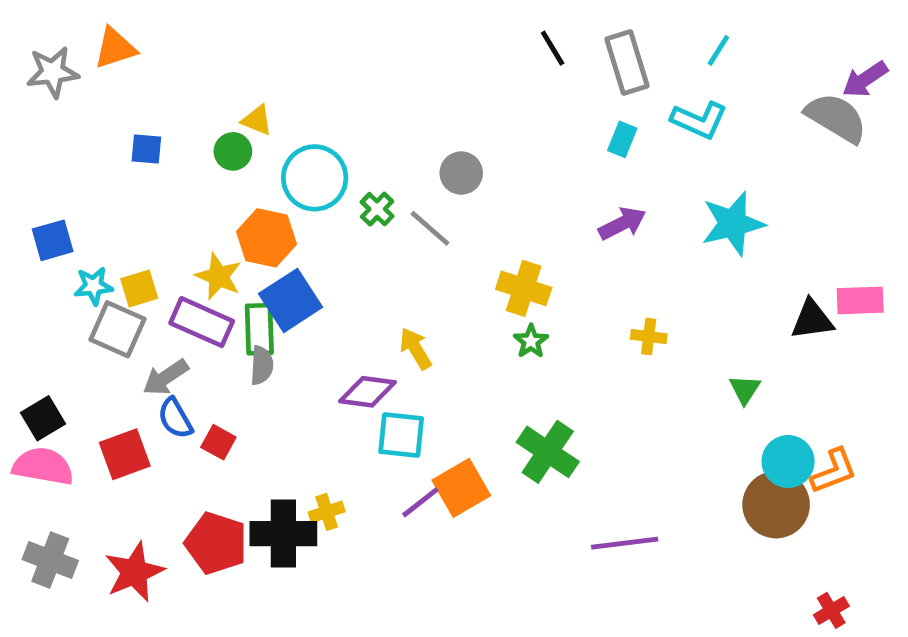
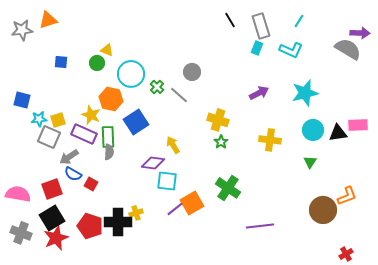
purple arrow: (865, 79) -> (360, 33), turned -144
cyan rectangle: (622, 139) -> (257, 48), moved
blue square: (53, 240) -> (22, 100), turned 30
blue square: (291, 300) -> (136, 122), moved
yellow cross: (649, 336) -> (270, 140), size x1.5
black square: (43, 418) -> (52, 218), moved, size x1.4
blue semicircle: (175, 418) -> (73, 174), turned -30
cyan circle: (788, 461) -> (313, 130), moved

